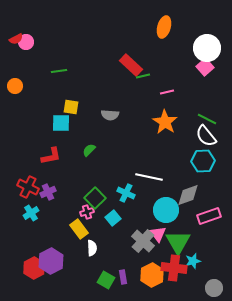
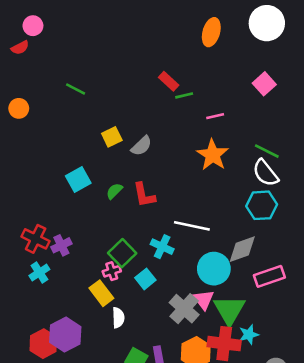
pink circle: (26, 42) -> (33, 26), moved
white circle: (207, 48) -> (267, 23), moved
red rectangle: (131, 65) -> (169, 81), size x0.7
green line: (59, 71) -> (76, 89), turned 35
yellow square: (71, 107) -> (112, 137), moved, turned -35
gray semicircle: (110, 115) -> (141, 146), turned -48
cyan square: (61, 123) -> (78, 179), moved, turned -30
red L-shape: (51, 156) -> (144, 195), moved, turned 90

